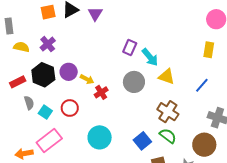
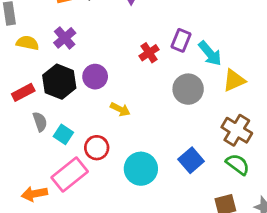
yellow triangle: (167, 76) -> (234, 80), turned -42
yellow arrow: (87, 79) -> (120, 109), moved
red cross: (101, 92) -> (149, 53), moved
red circle: (70, 108) -> (97, 148), moved
blue square: (142, 141) -> (191, 160), moved

